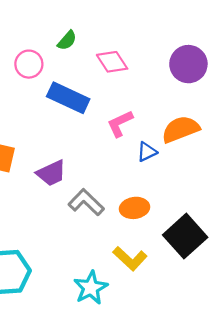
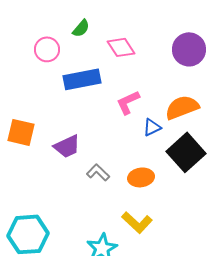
blue rectangle: (68, 98) -> (82, 79), turned -36
gray L-shape: (86, 202) -> (98, 172), size x0.7
black square: (185, 236) -> (186, 152), moved

